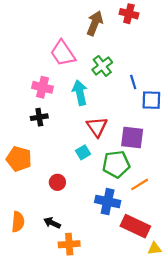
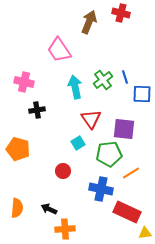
green cross: (102, 66) -> (103, 80), moved
pink cross: (42, 87) -> (24, 82), moved
red circle: (57, 182) -> (63, 171), moved

